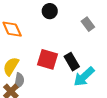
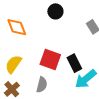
gray semicircle: (19, 81) -> (42, 85), moved

